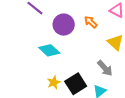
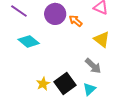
purple circle: (64, 25) -> (55, 14), moved
cyan diamond: (49, 50) -> (29, 41), moved

